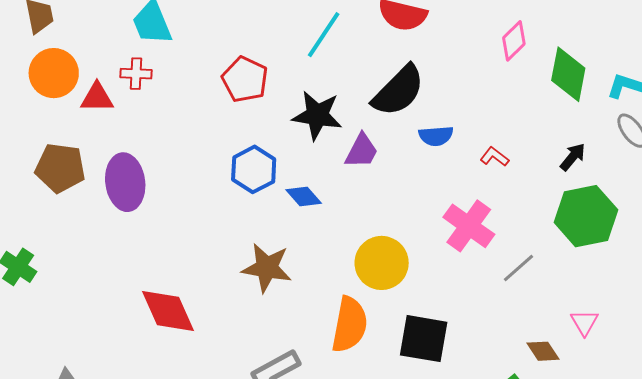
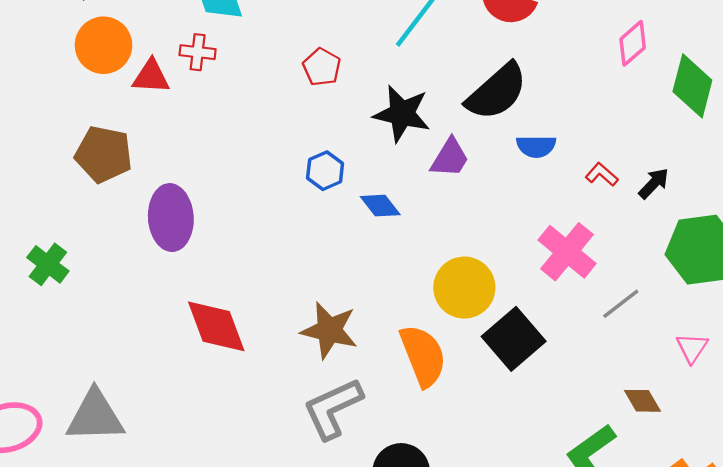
red pentagon: (245, 79) -> (322, 67), size x0.7
black arrow: (573, 157) -> (654, 183), moved
blue hexagon: (254, 169) -> (325, 171), size x0.7
purple ellipse: (125, 182) -> (171, 218), moved
brown star: (267, 268) -> (329, 330), moved
pink triangle: (584, 322) -> (692, 348), moved
orange semicircle: (350, 325) -> (423, 356), turned -36
black square: (424, 339) -> (514, 339), moved, turned 36

